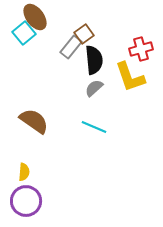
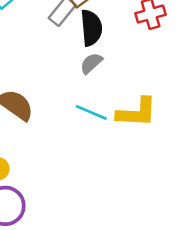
yellow L-shape: (130, 77) -> (137, 112), moved, turned -68

